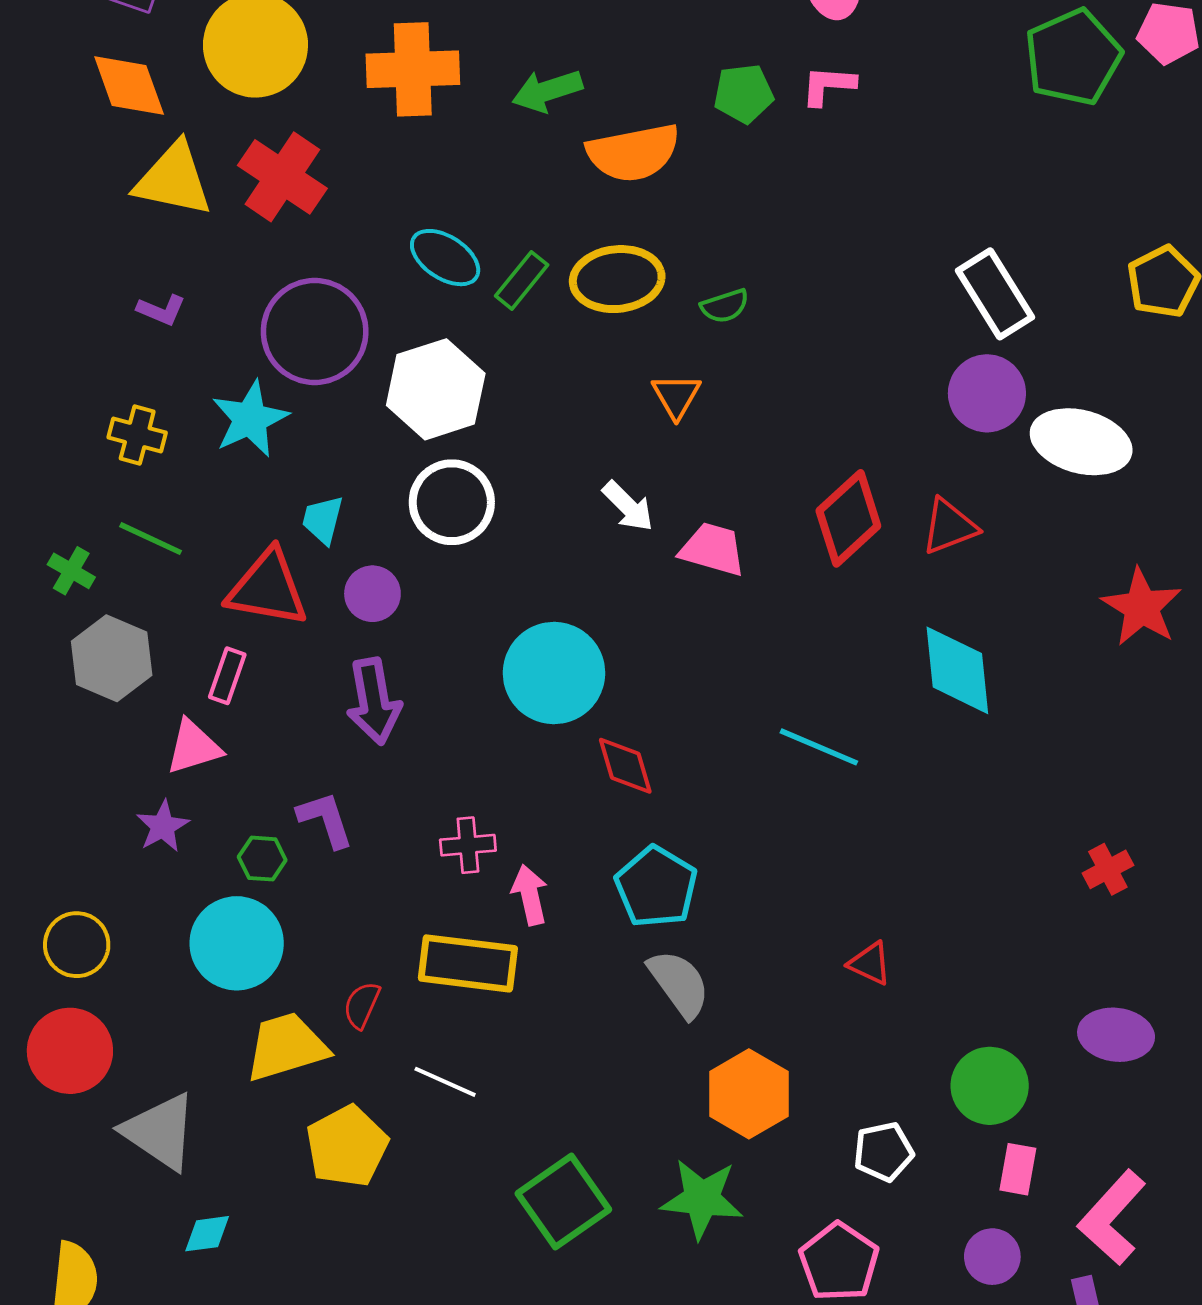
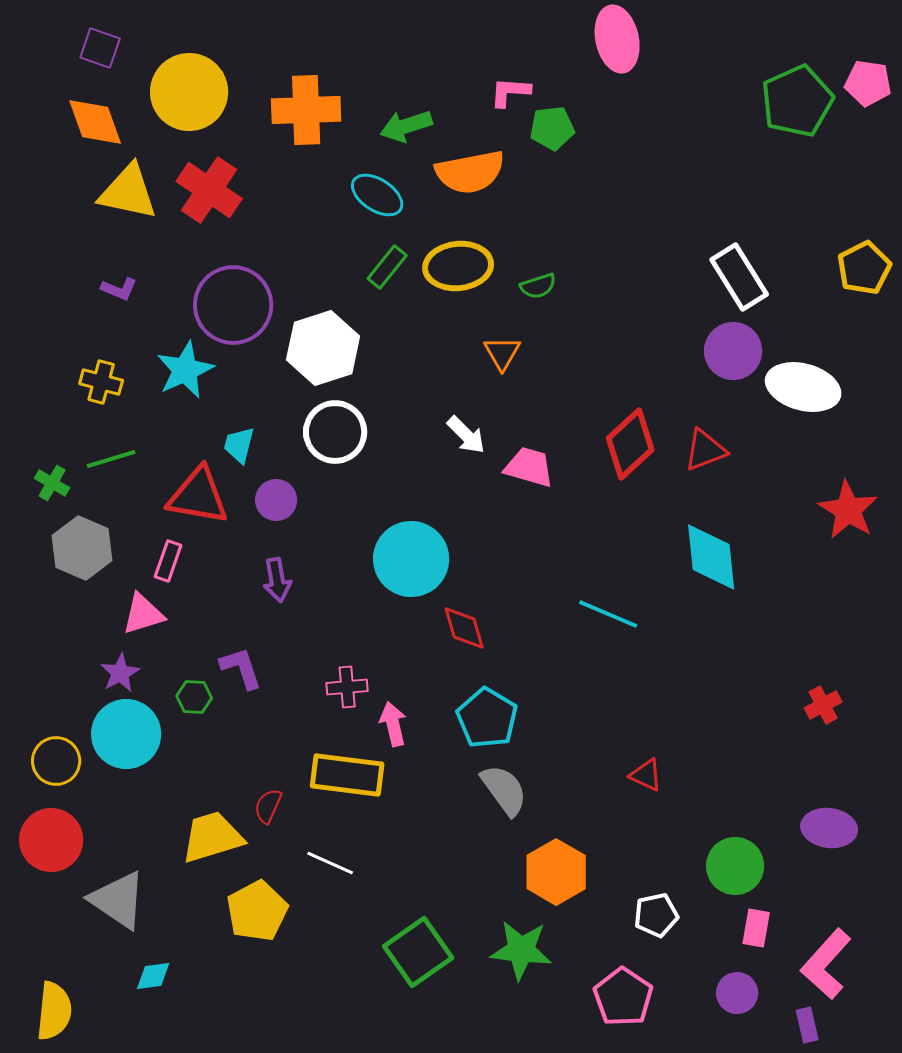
pink L-shape: (828, 85) -> (510, 92), moved
cyan ellipse: (445, 258) -> (377, 195), moved
green line: (151, 539) -> (111, 459), turned -42
purple arrow: (374, 701) -> (277, 580), size x0.7
cyan circle: (237, 943) -> (126, 734), moved

